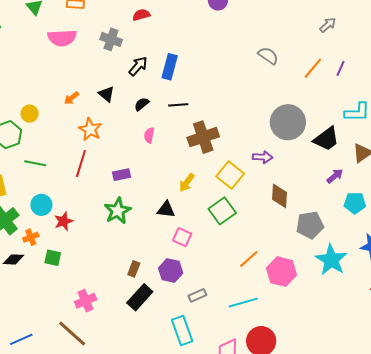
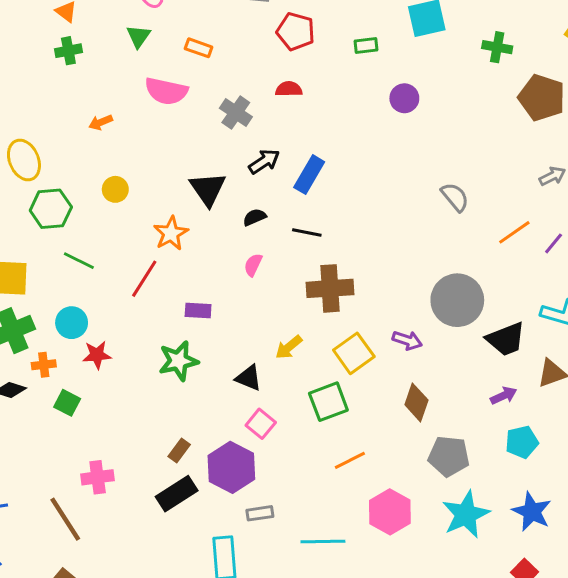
black triangle: (106, 94) -> (208, 189), size x1.5
orange arrow: (72, 98) -> (101, 122), moved
yellow circle: (30, 114) -> (115, 189), moved
cyan pentagon: (355, 203) -> (522, 442), turned -30
orange line: (249, 259) -> (350, 460), moved
purple hexagon: (171, 271) -> (231, 467), size x1.4

